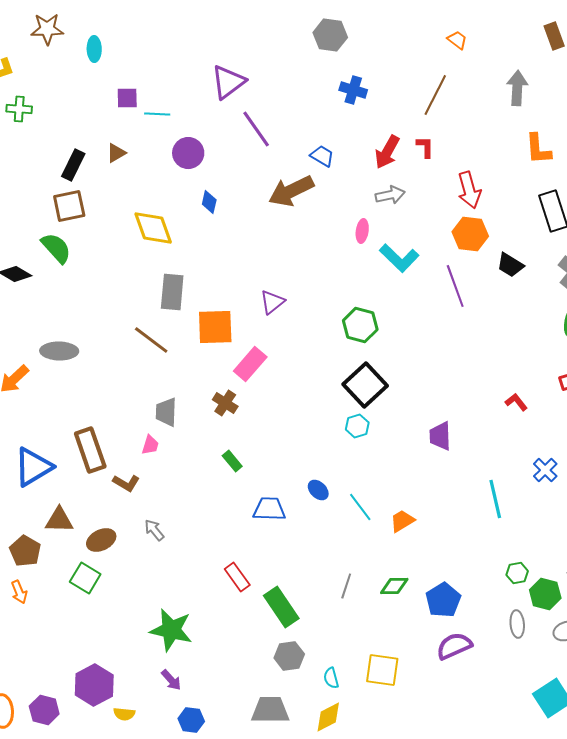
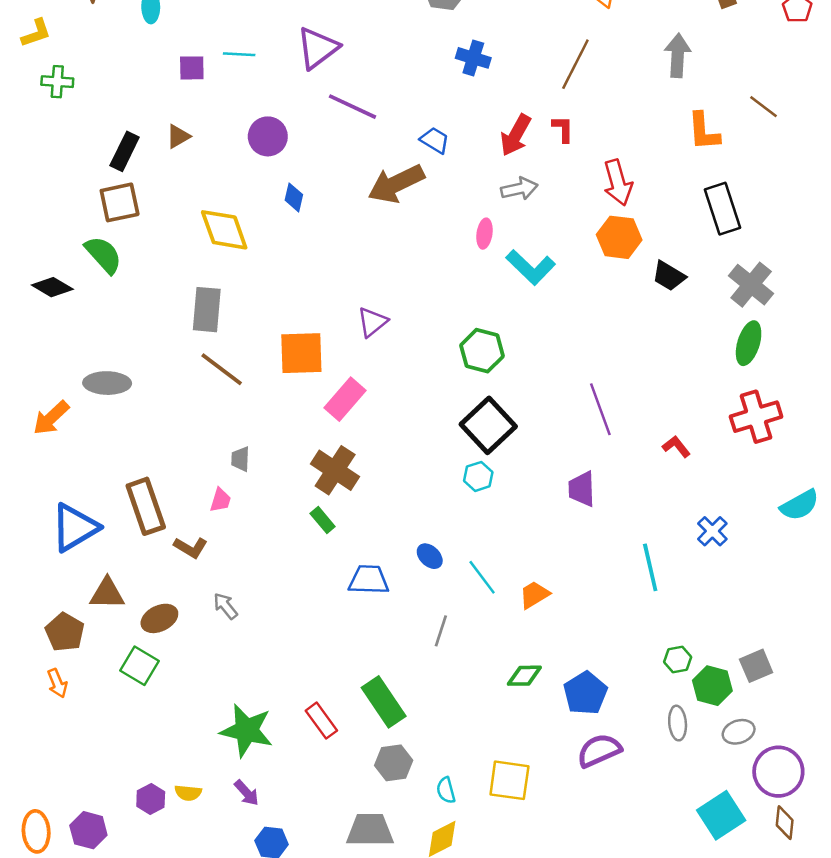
cyan line: (157, 114) -> (239, 54), moved
purple line: (256, 129) -> (352, 107), turned -30
purple line: (455, 286) -> (600, 409), moved
gray rectangle: (172, 292) -> (207, 310), moved
brown cross: (225, 403) -> (335, 470), moved, size x1.5
gray trapezoid: (166, 412) -> (240, 459), size x0.7
red rectangle: (237, 577) -> (321, 721), moved
gray line: (346, 586) -> (441, 631), moved
purple hexagon: (94, 685) -> (151, 799), size x0.6
yellow semicircle: (124, 714) -> (188, 793), moved

